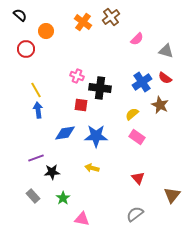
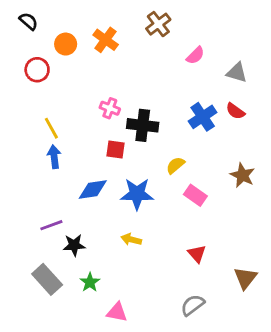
orange cross: (83, 22) -> (106, 40), moved
brown star: (160, 105) -> (242, 175), moved
yellow semicircle: (132, 114) -> (175, 165), moved
gray rectangle: (33, 196) -> (47, 279), size x1.5

